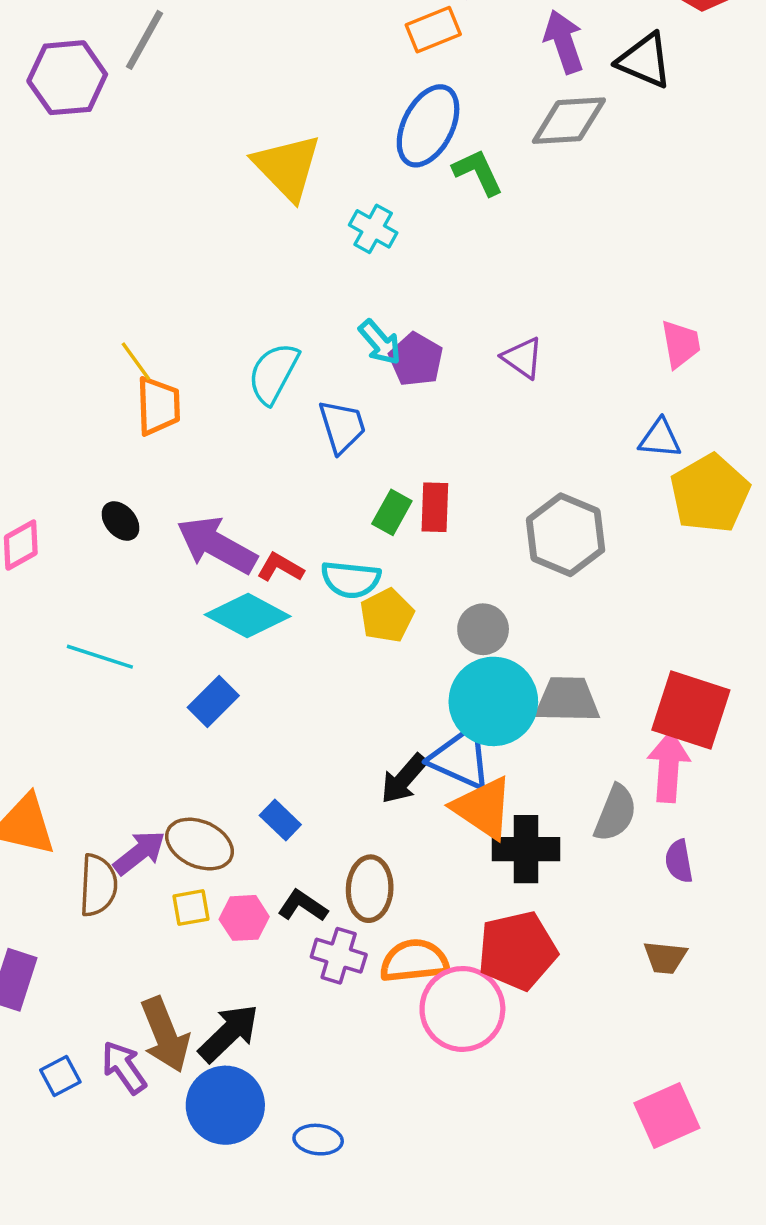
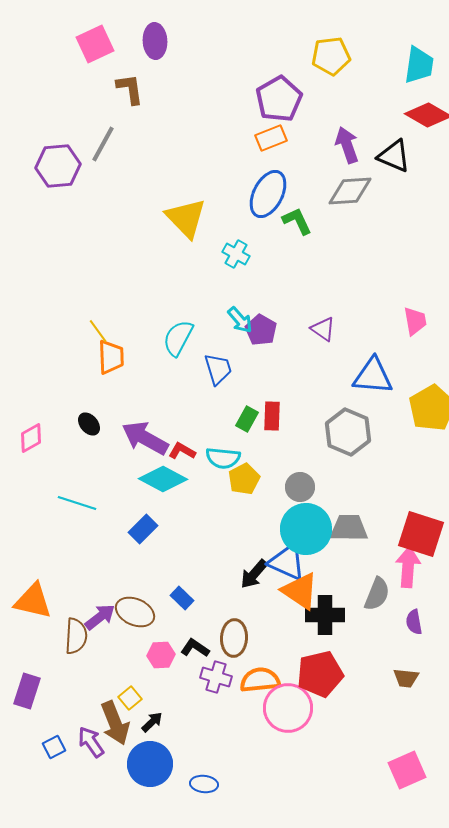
blue triangle: (660, 439) -> (373, 376), moved, size x1.6
yellow square: (191, 908) -> (130, 698), moved, turned -30
black arrow: (229, 1033) -> (152, 722), size x0.6

